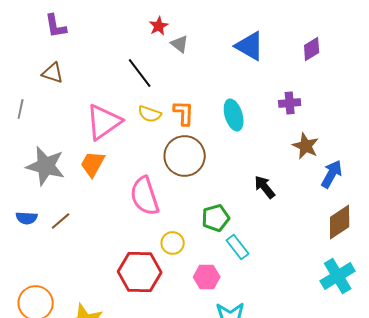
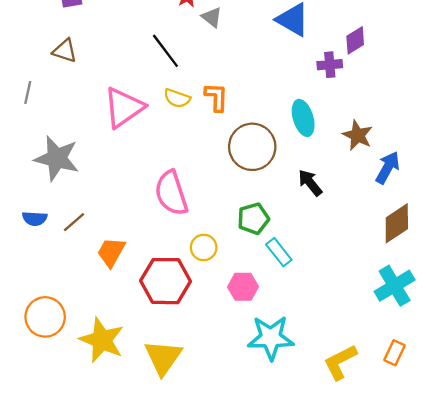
purple diamond: (312, 49) -> (355, 40), moved
purple cross: (290, 103) -> (330, 65), moved
cyan ellipse: (234, 115) -> (303, 118), moved
brown circle: (185, 156) -> (252, 147), moved
orange trapezoid: (93, 164) -> (111, 252), moved

